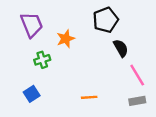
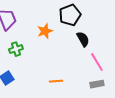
orange star: (66, 39) -> (45, 31), moved

